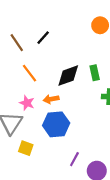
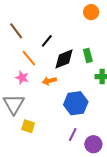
black line: (43, 38) -> (47, 41), moved
pink star: (27, 103) -> (22, 78), moved
blue hexagon: (56, 124) -> (76, 103), moved

